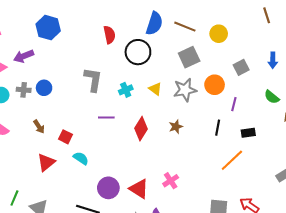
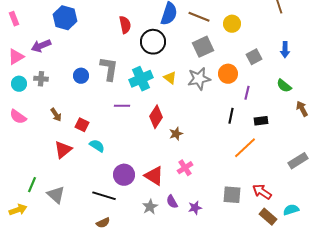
blue circle: (44, 88) -> (81, 76), moved
cyan cross: (126, 90) -> (141, 79), size x1.6
brown star: (176, 127) -> (176, 134), moved

